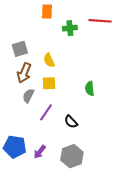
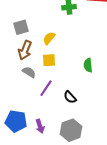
yellow semicircle: (49, 60) -> (49, 38), turned 64
gray semicircle: (28, 96) -> (29, 72), turned 96
purple arrow: (40, 152) -> (40, 126), turned -56

